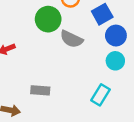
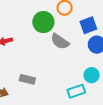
cyan circle: (115, 61) -> (92, 75), moved
cyan rectangle: (101, 95) -> (76, 91), turned 30

